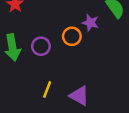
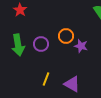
purple star: (90, 23) -> (81, 46), moved

